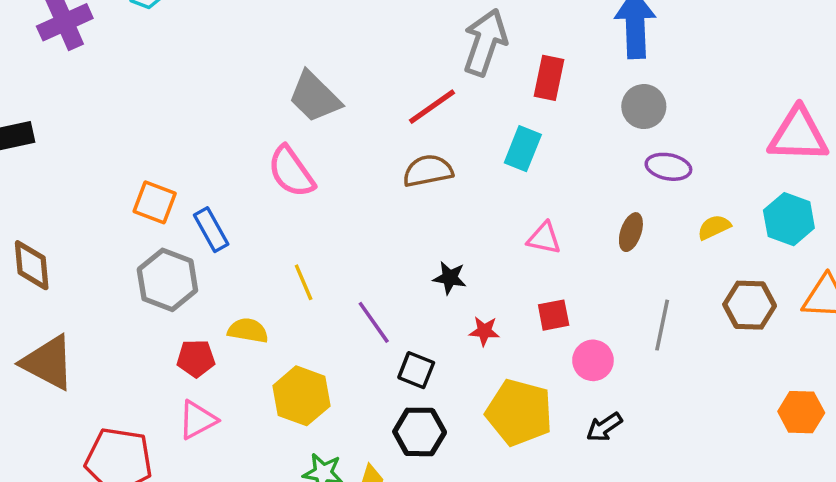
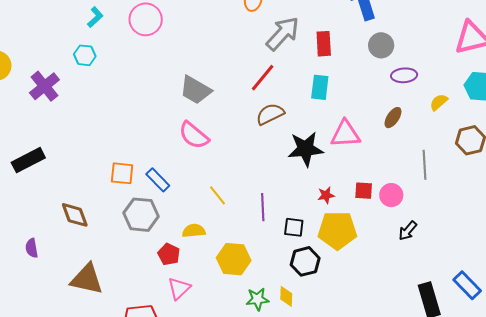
gray arrow: (485, 42) -> (283, 34), turned 39
brown ellipse: (631, 232) -> (393, 118), turned 30
pink triangle: (544, 238) -> (345, 134), size x1.5
brown diamond: (32, 265) -> (75, 215), moved
black star: (450, 278) -> (306, 149), moved, size x1.8
red square: (554, 315) -> (364, 191), moved, turned 30
purple line: (374, 322) -> (263, 207), turned 48
red pentagon: (196, 358) -> (169, 254), turned -30
yellow pentagon: (519, 412) -> (337, 230), moved

